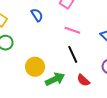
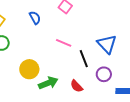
pink line: (72, 30) -> (64, 43), moved
black line: (73, 54) -> (84, 59), moved

